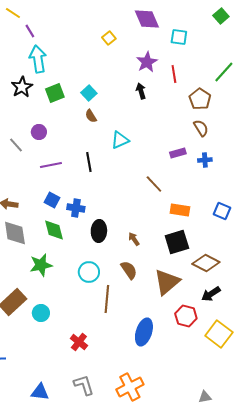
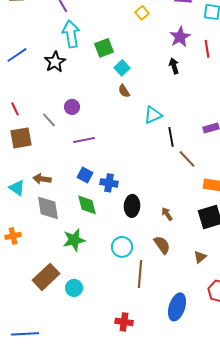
green square: (55, 93) -> (104, 48), moved
black line: (89, 162) -> (171, 137), moved
brown triangle: (167, 282) -> (200, 257), size x0.5
red cross: (79, 342) -> (124, 322), moved, turned -30

